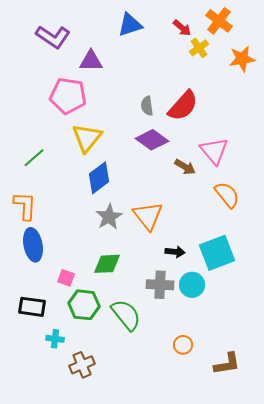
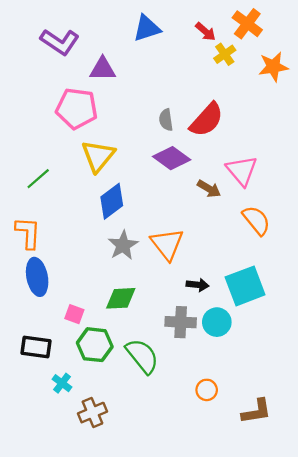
cyan cross: (55, 339) -> (62, 383), turned 30

